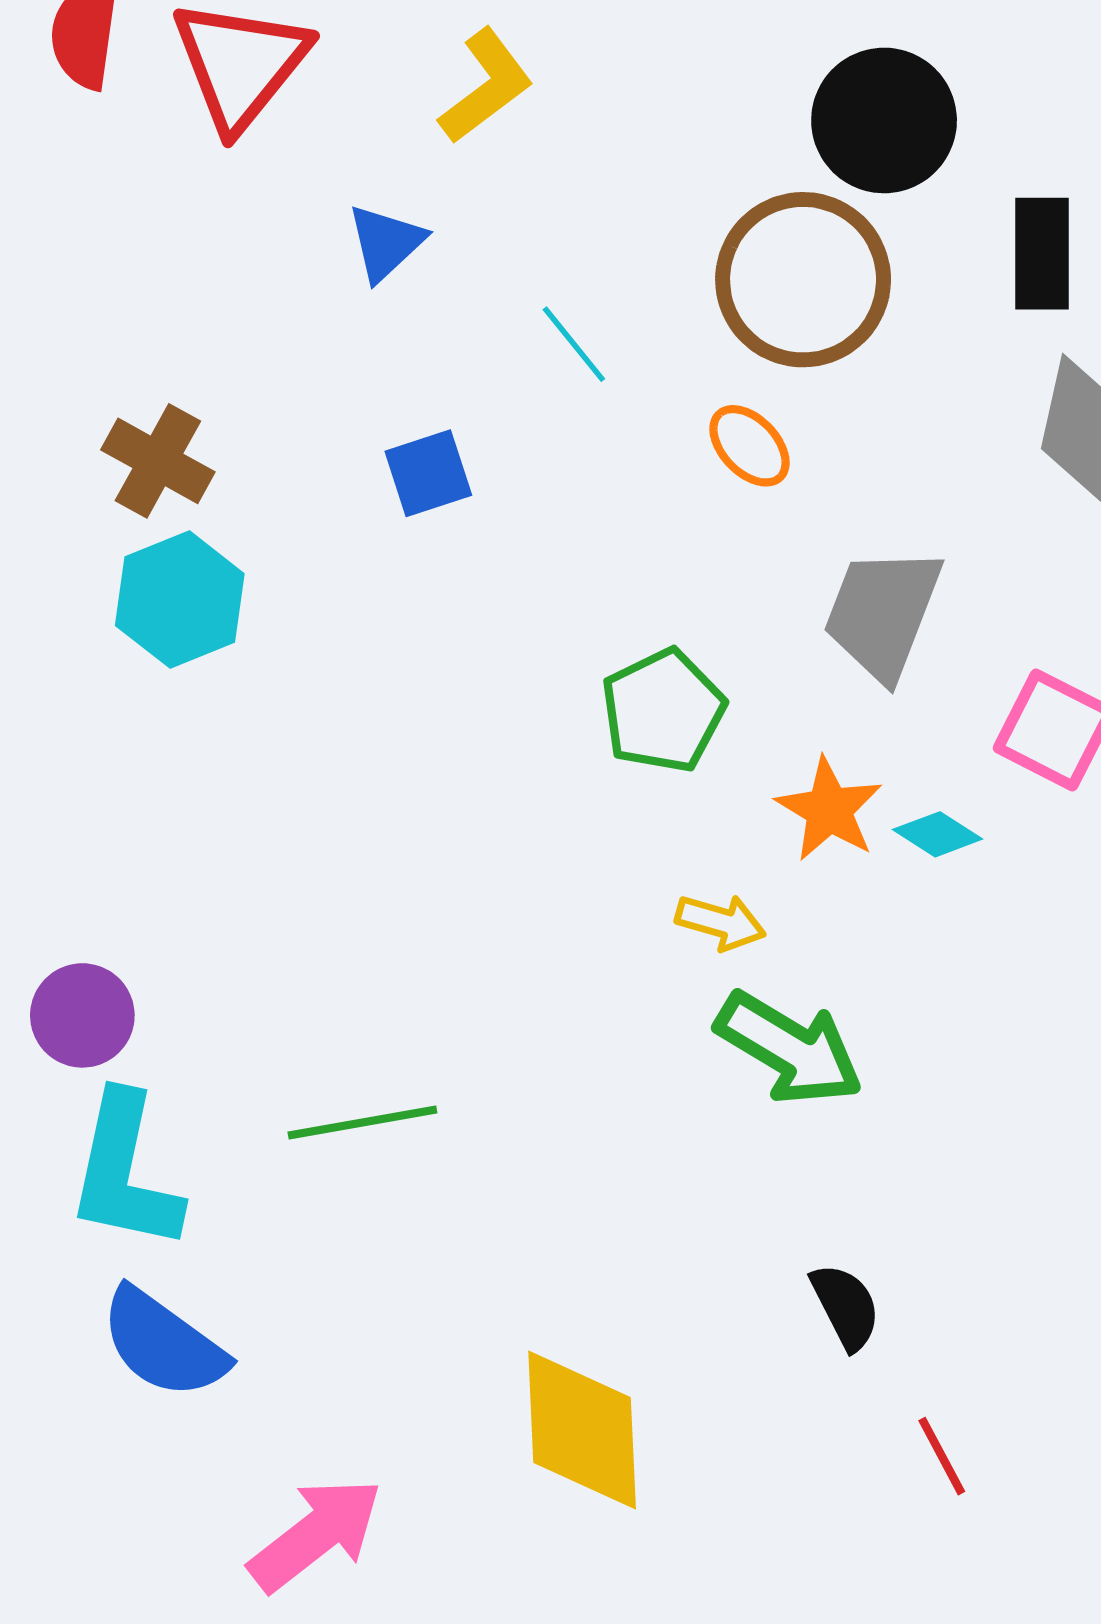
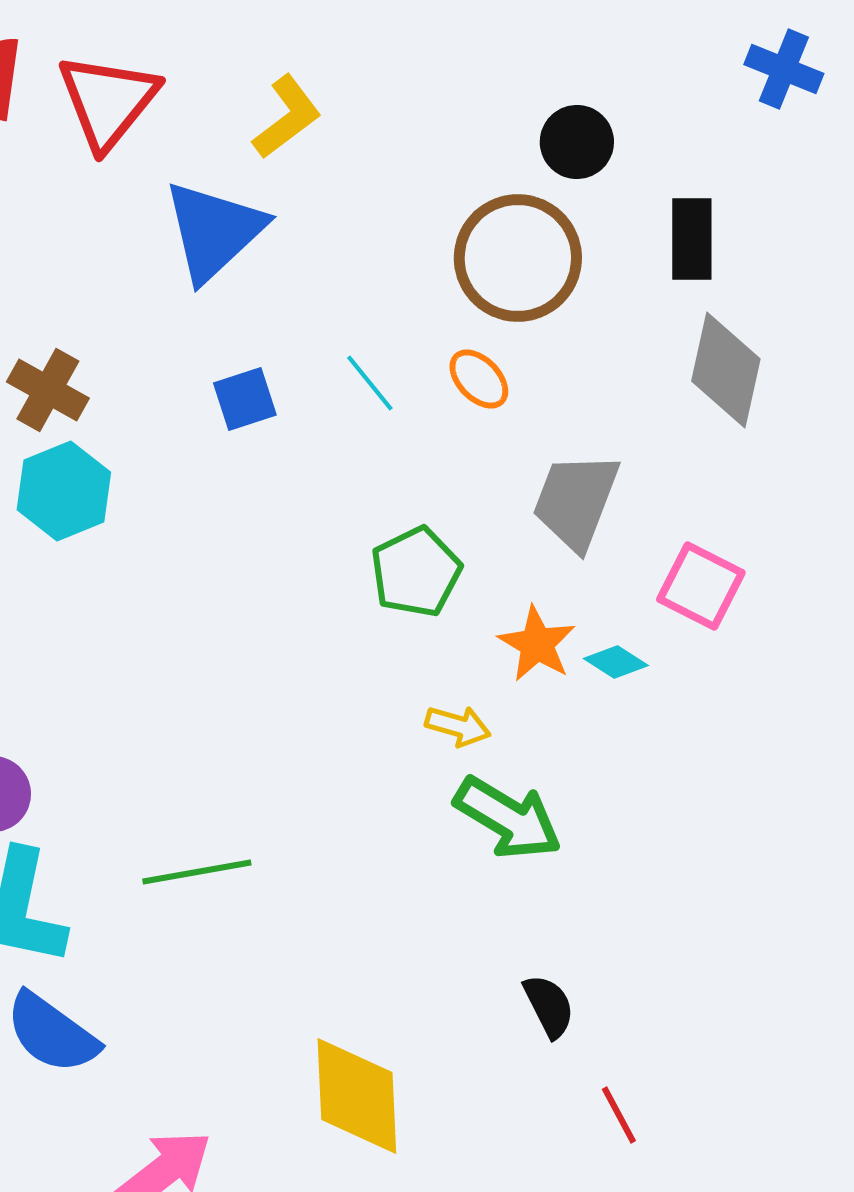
black circle: (884, 120) -> (577, 142), size x0.7
blue triangle: (386, 243) -> (214, 231), size x1.8
cyan line: (574, 344) -> (370, 383), moved

